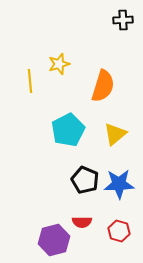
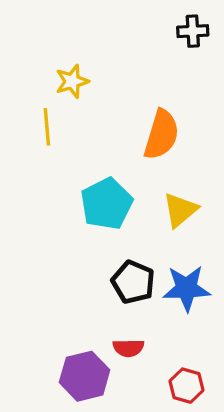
yellow star: (59, 64) -> (72, 81), moved
red hexagon: (119, 231) -> (186, 386), moved

